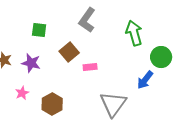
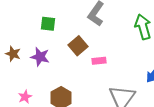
pink star: (22, 93) -> (25, 97), moved

